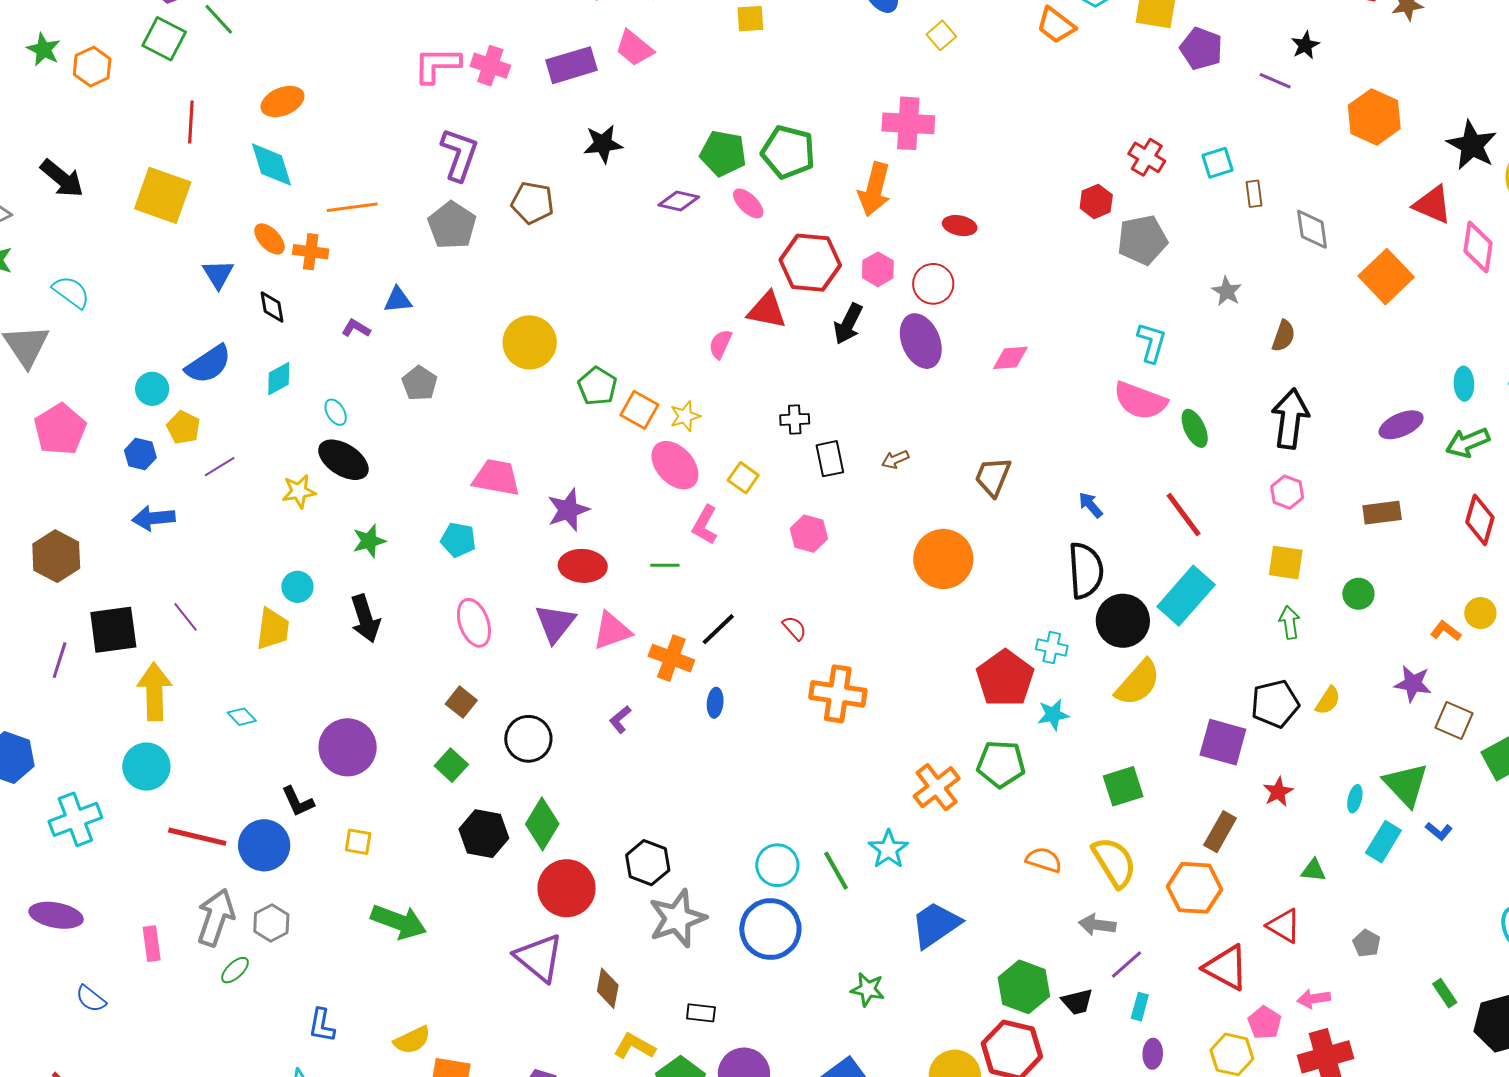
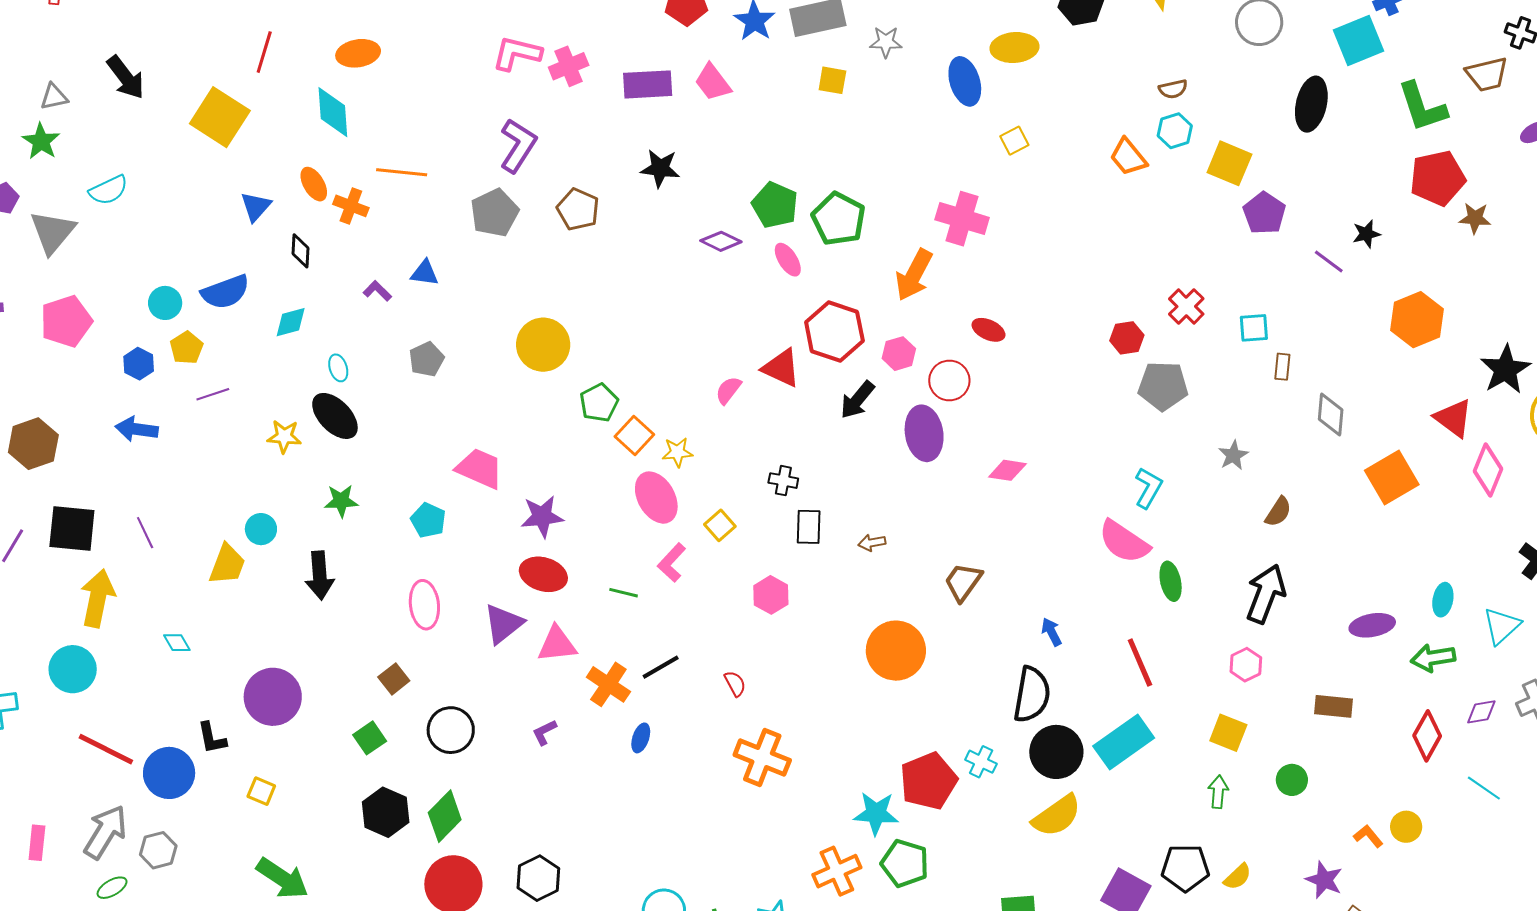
pink cross: (490, 66) -> (569, 66), turned 36
cyan semicircle: (71, 292) -> (108, 190), turned 105
cyan star: (1053, 715) -> (876, 813), moved, size x1.4

